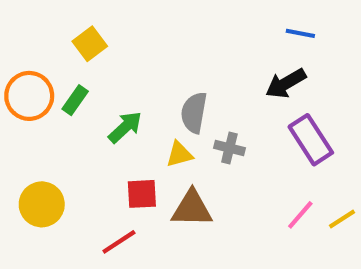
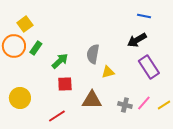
yellow square: (90, 44) -> (25, 24), moved
gray cross: (229, 148) -> (125, 105), moved
yellow triangle: (179, 154) -> (108, 72), moved
red square: (142, 194) -> (65, 84), moved

